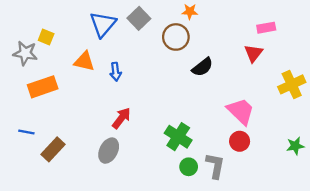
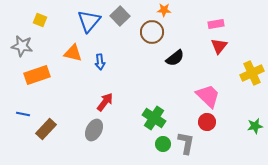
pink rectangle: (266, 28) -> (216, 24), moved
yellow square: (46, 37) -> (40, 20), moved

